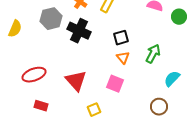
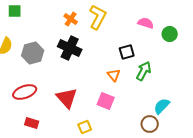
gray hexagon: (51, 19) -> (33, 53), moved
black square: (121, 38) -> (127, 52), moved
cyan semicircle: (172, 79) -> (162, 106), moved

